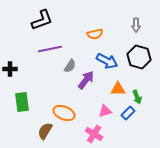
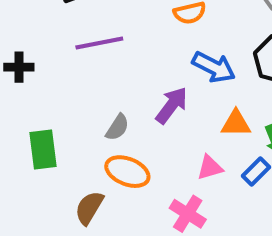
gray semicircle: (70, 66) -> (117, 127), moved
black cross: (10, 69) -> (19, 67), moved

